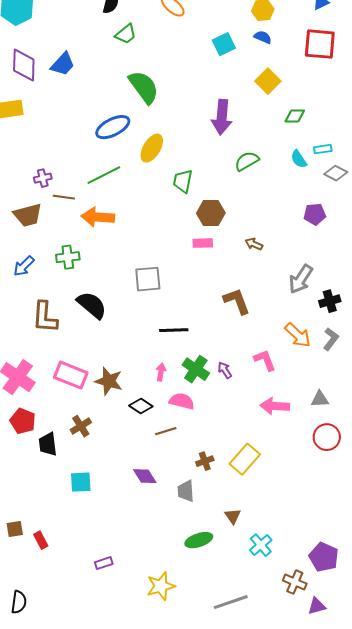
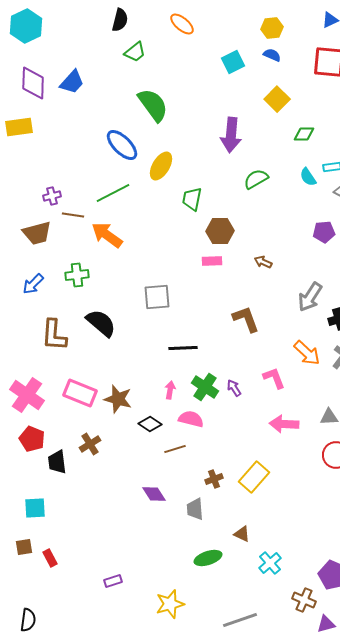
blue ellipse: (113, 127) -> (122, 145), turned 72
orange arrow: (98, 217) -> (107, 235), turned 32
cyan square: (81, 482) -> (35, 508), moved
brown triangle: (233, 516) -> (242, 534), turned -30

